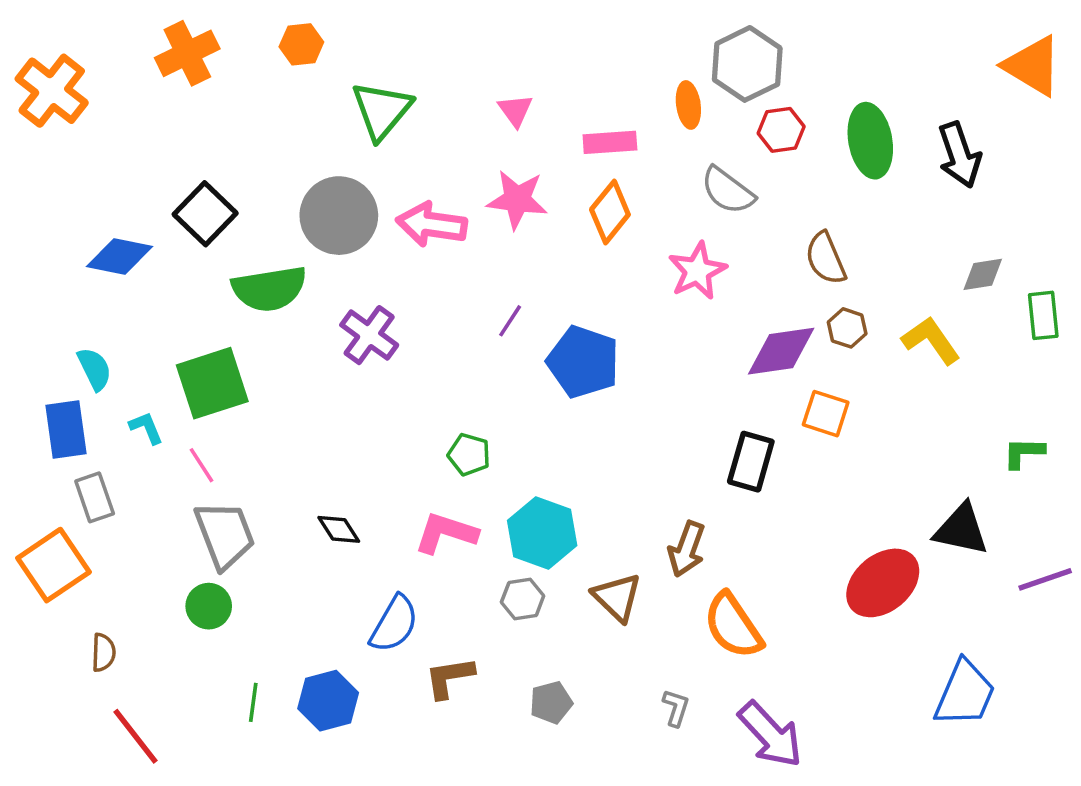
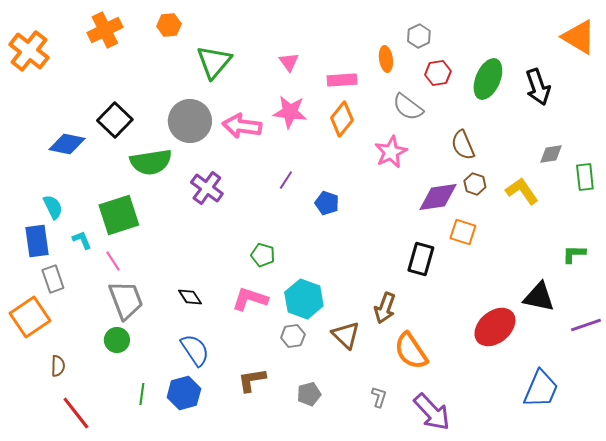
gray hexagon: (747, 64) -> (419, 36), size x0.6
green ellipse: (870, 141) -> (488, 79), turned 33
blue pentagon: (583, 362) -> (327, 203), size x0.6
blue semicircle: (394, 624) -> (195, 350), moved, turned -64

